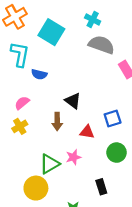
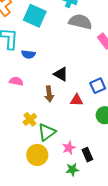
pink semicircle: (22, 103) -> (16, 81), turned 56
yellow cross: (20, 126) -> (30, 119), moved
pink star: (73, 157) -> (69, 148), moved
black rectangle: (101, 187) -> (87, 155), moved

